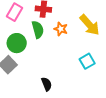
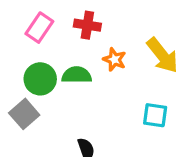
green semicircle: (38, 30) -> (77, 75), moved, turned -78
cyan square: (87, 61) -> (155, 115), turned 35

